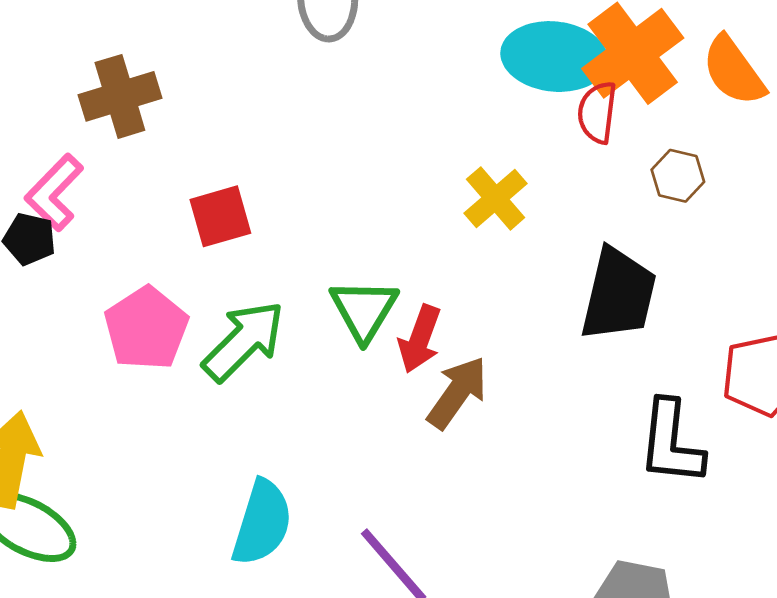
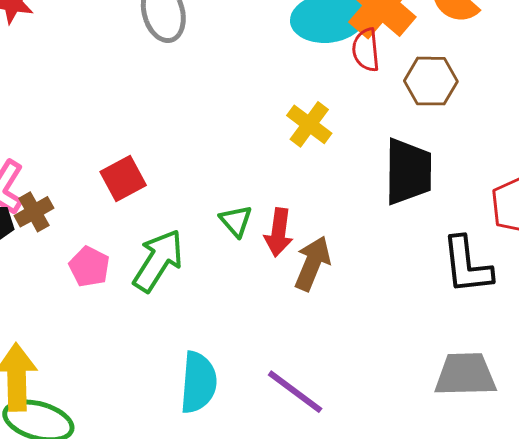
brown cross: (120, 96) -> (34, 212), moved, size x0.7
brown hexagon: (678, 176) -> (431, 81), size x1.4
green triangle: (364, 310) -> (236, 221), size x0.7
pink pentagon: (146, 328) -> (89, 267), size x0.7

